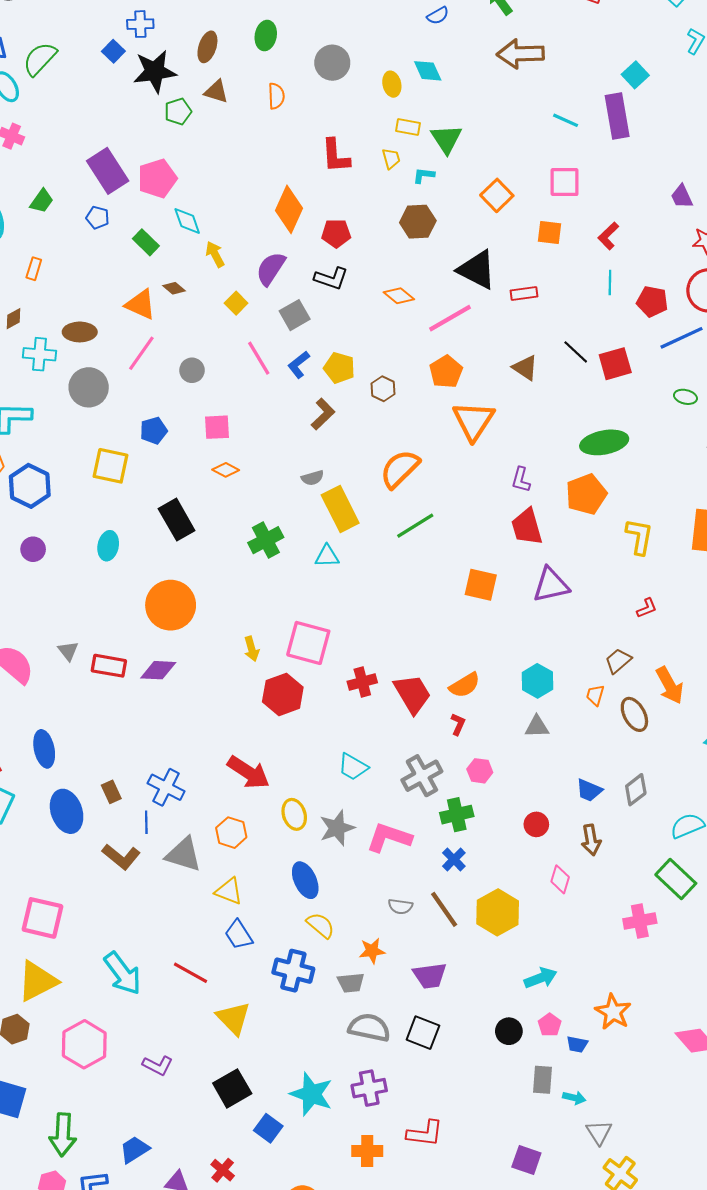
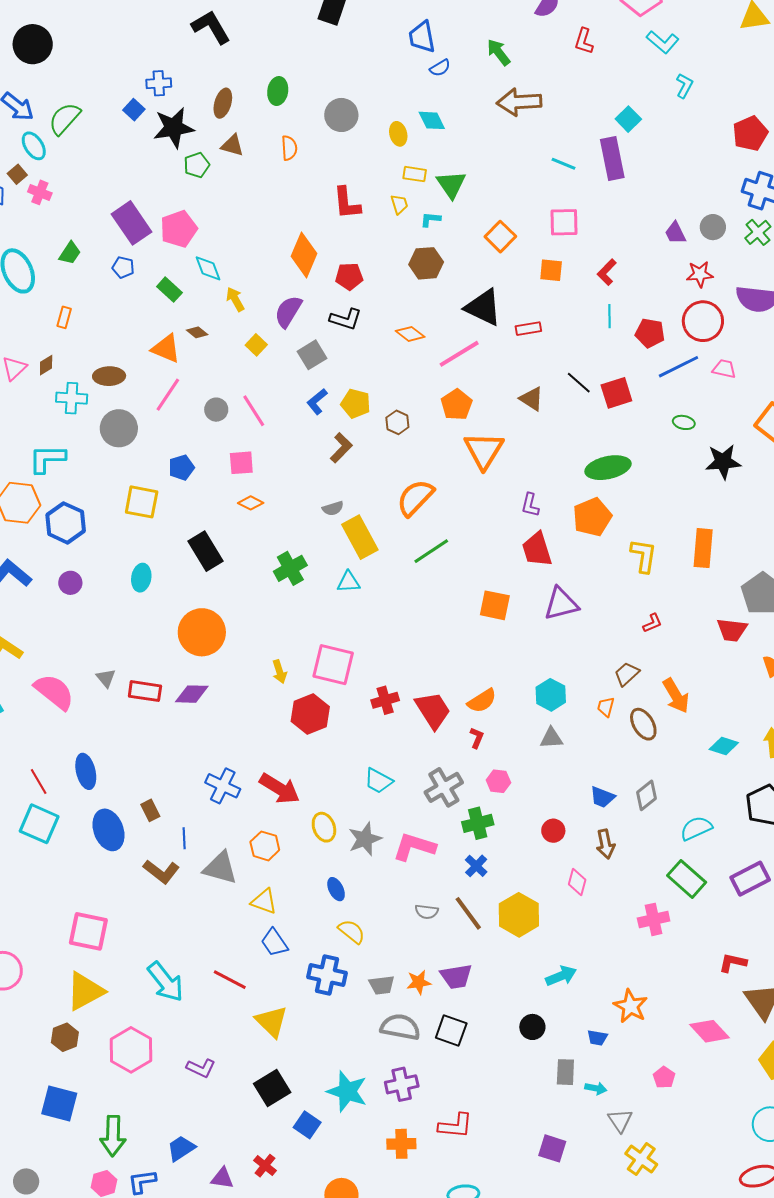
pink line: (259, 358) -> (254, 411), moved
blue cross: (166, 787) -> (223, 786), moved
blue ellipse: (305, 880) -> (336, 889), size x0.7
orange star: (372, 951) -> (419, 982), moved
pink pentagon: (550, 1025) -> (664, 1077), moved

